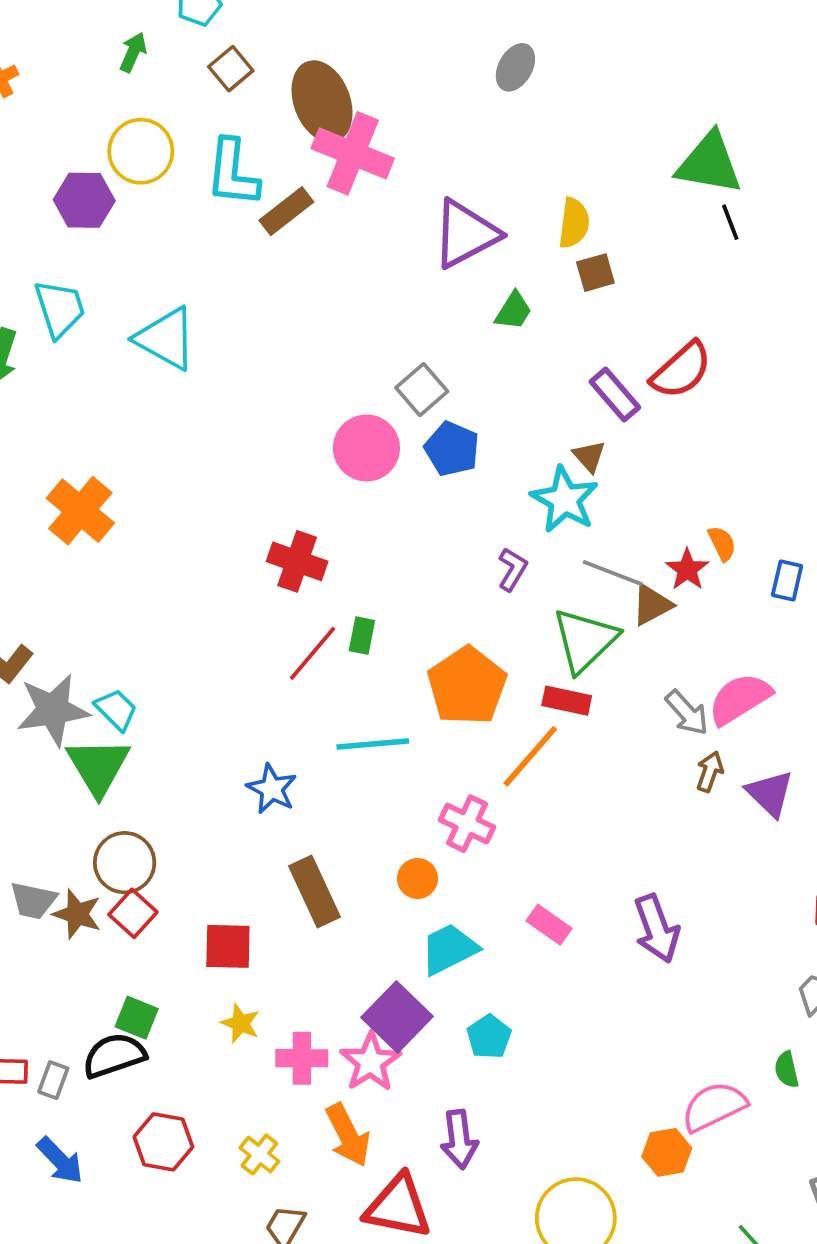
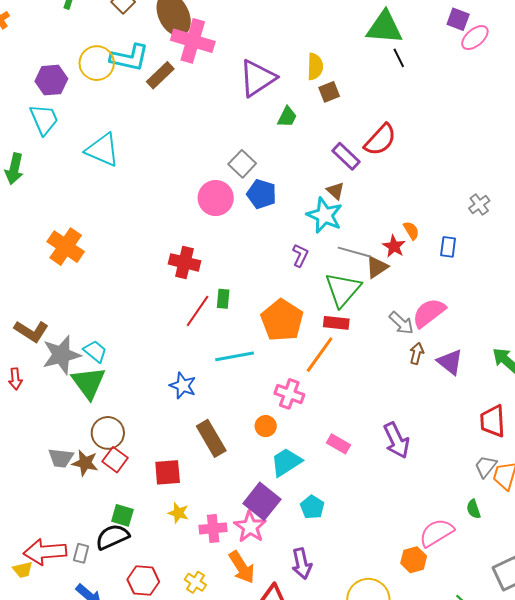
yellow circle: (141, 151) -> (97, 63), moved
cyan L-shape: (233, 173) -> (129, 58), turned -78
cyan trapezoid: (60, 309) -> (44, 119), moved

